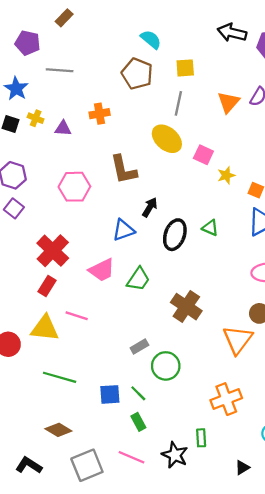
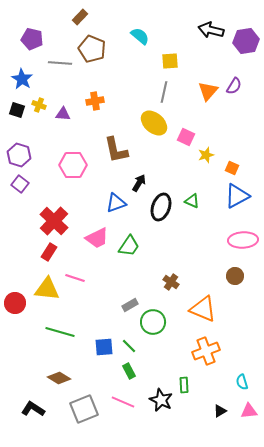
brown rectangle: (64, 18) -> (80, 17), moved
brown pentagon: (137, 74) -> (92, 49), moved
brown cross: (186, 307) -> (171, 282), moved, size x0.6
orange triangle: (238, 340) -> (203, 309), moved, turned -44

